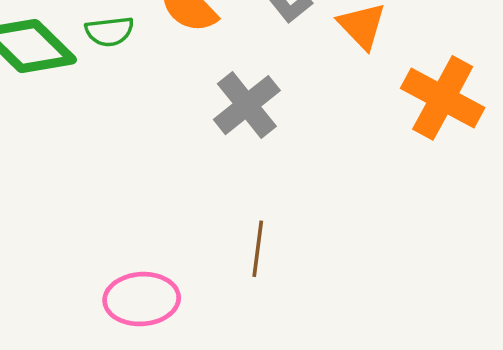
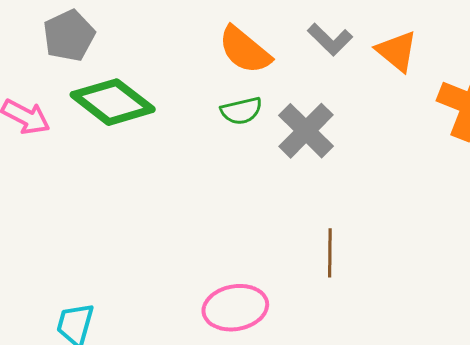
green semicircle: (109, 31) -> (241, 111), moved

